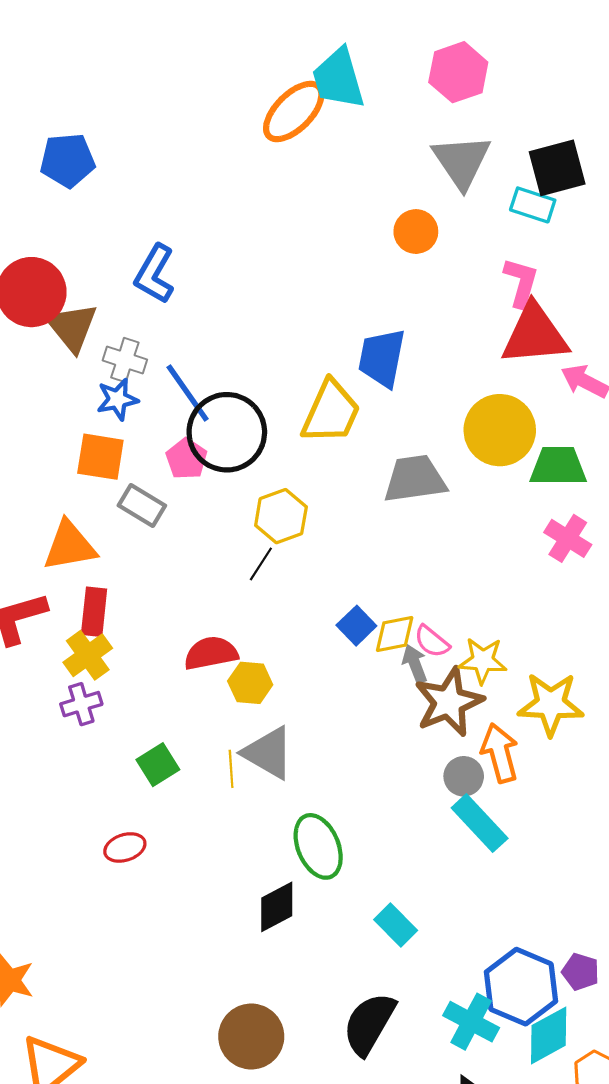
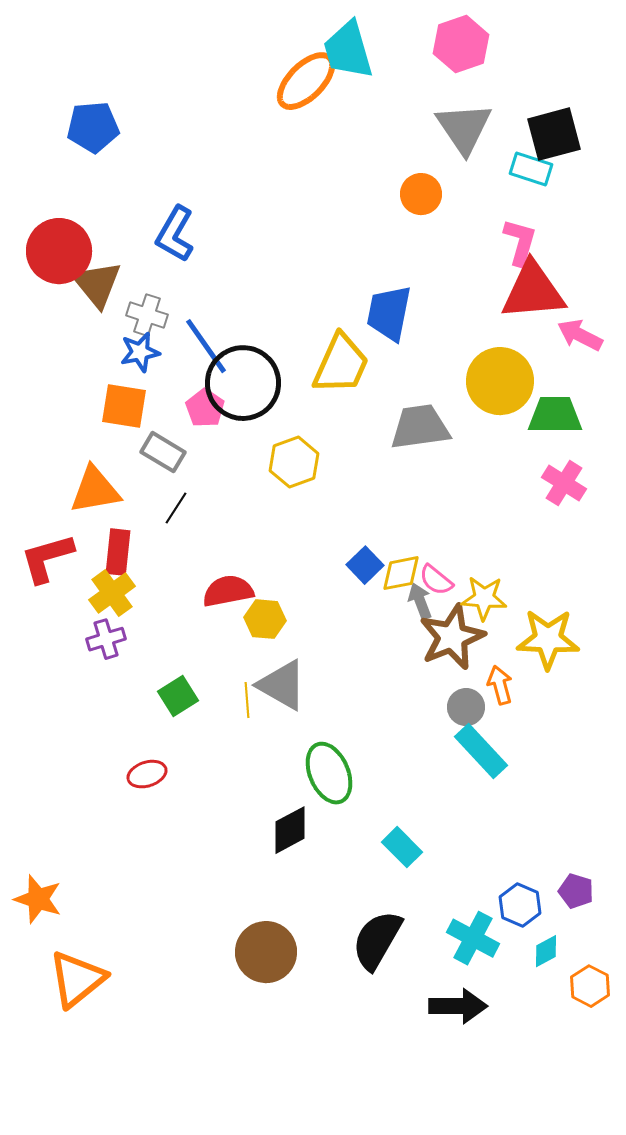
black line: (261, 564) -> (176, 508), moved
orange arrow: (500, 753) -> (500, 685), size x0.7
blue hexagon: (521, 987) -> (520, 905), size x0.6
cyan diamond: (549, 1035) -> (546, 951), size x0.6

